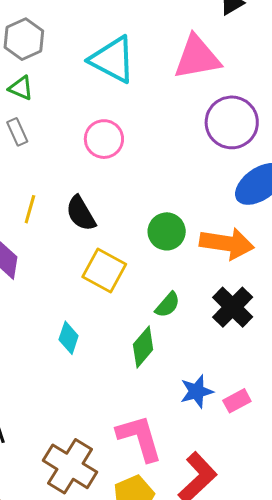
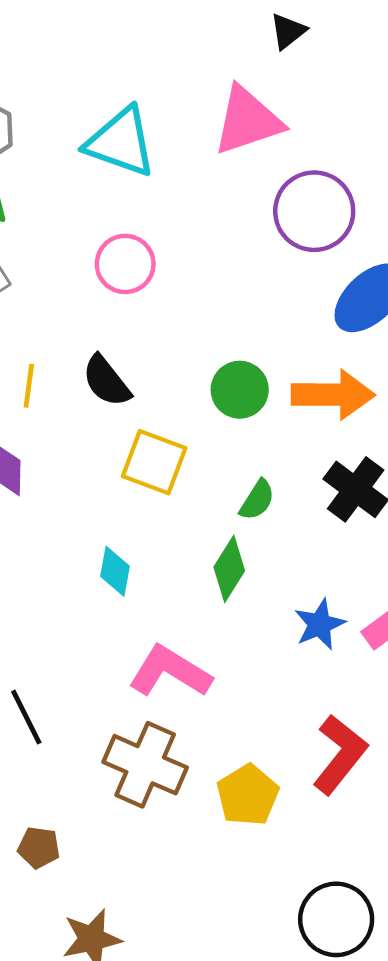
pink L-shape: (140, 438) -> (170, 672), moved, turned -34

